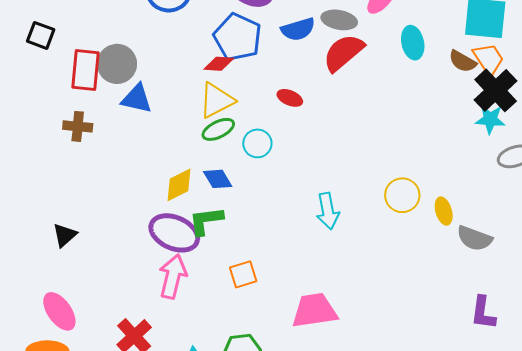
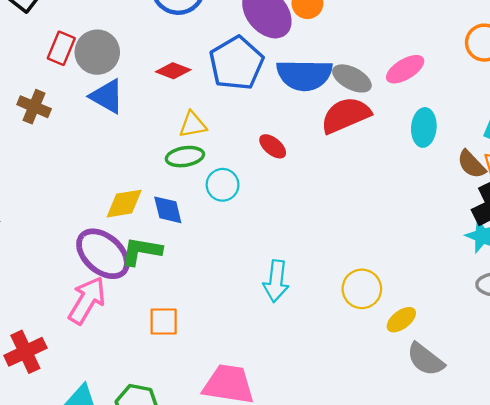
blue semicircle: (298, 29) -> (304, 75), size x1.4
red diamond: (219, 64) -> (173, 71), moved
red rectangle: (86, 70) -> (61, 48), size x0.7
yellow triangle: (217, 100) -> (193, 125), size x0.7
yellow ellipse: (444, 211) -> (401, 320), turned 52

